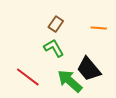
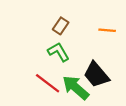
red line: (28, 77) -> (48, 83), moved

